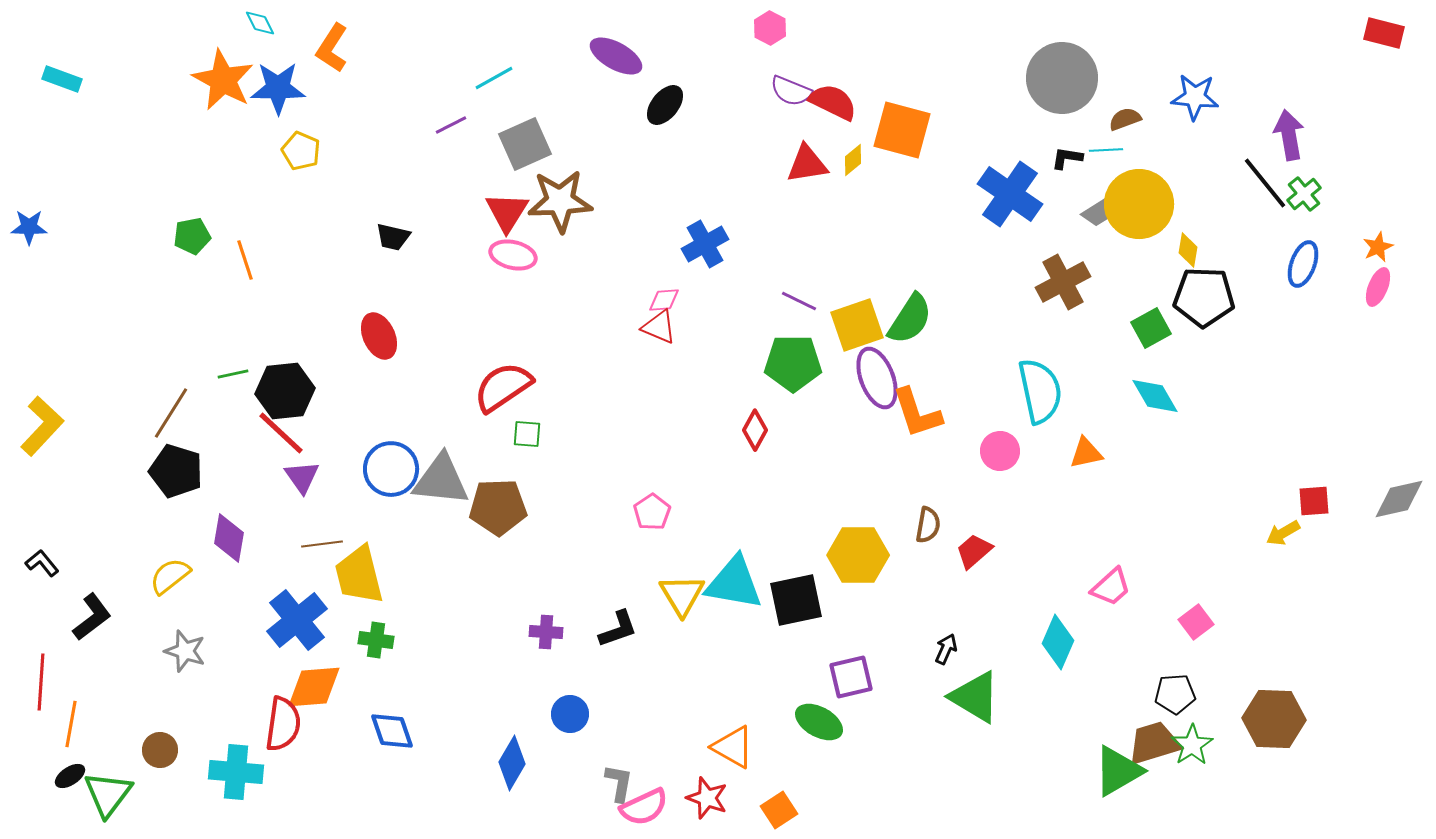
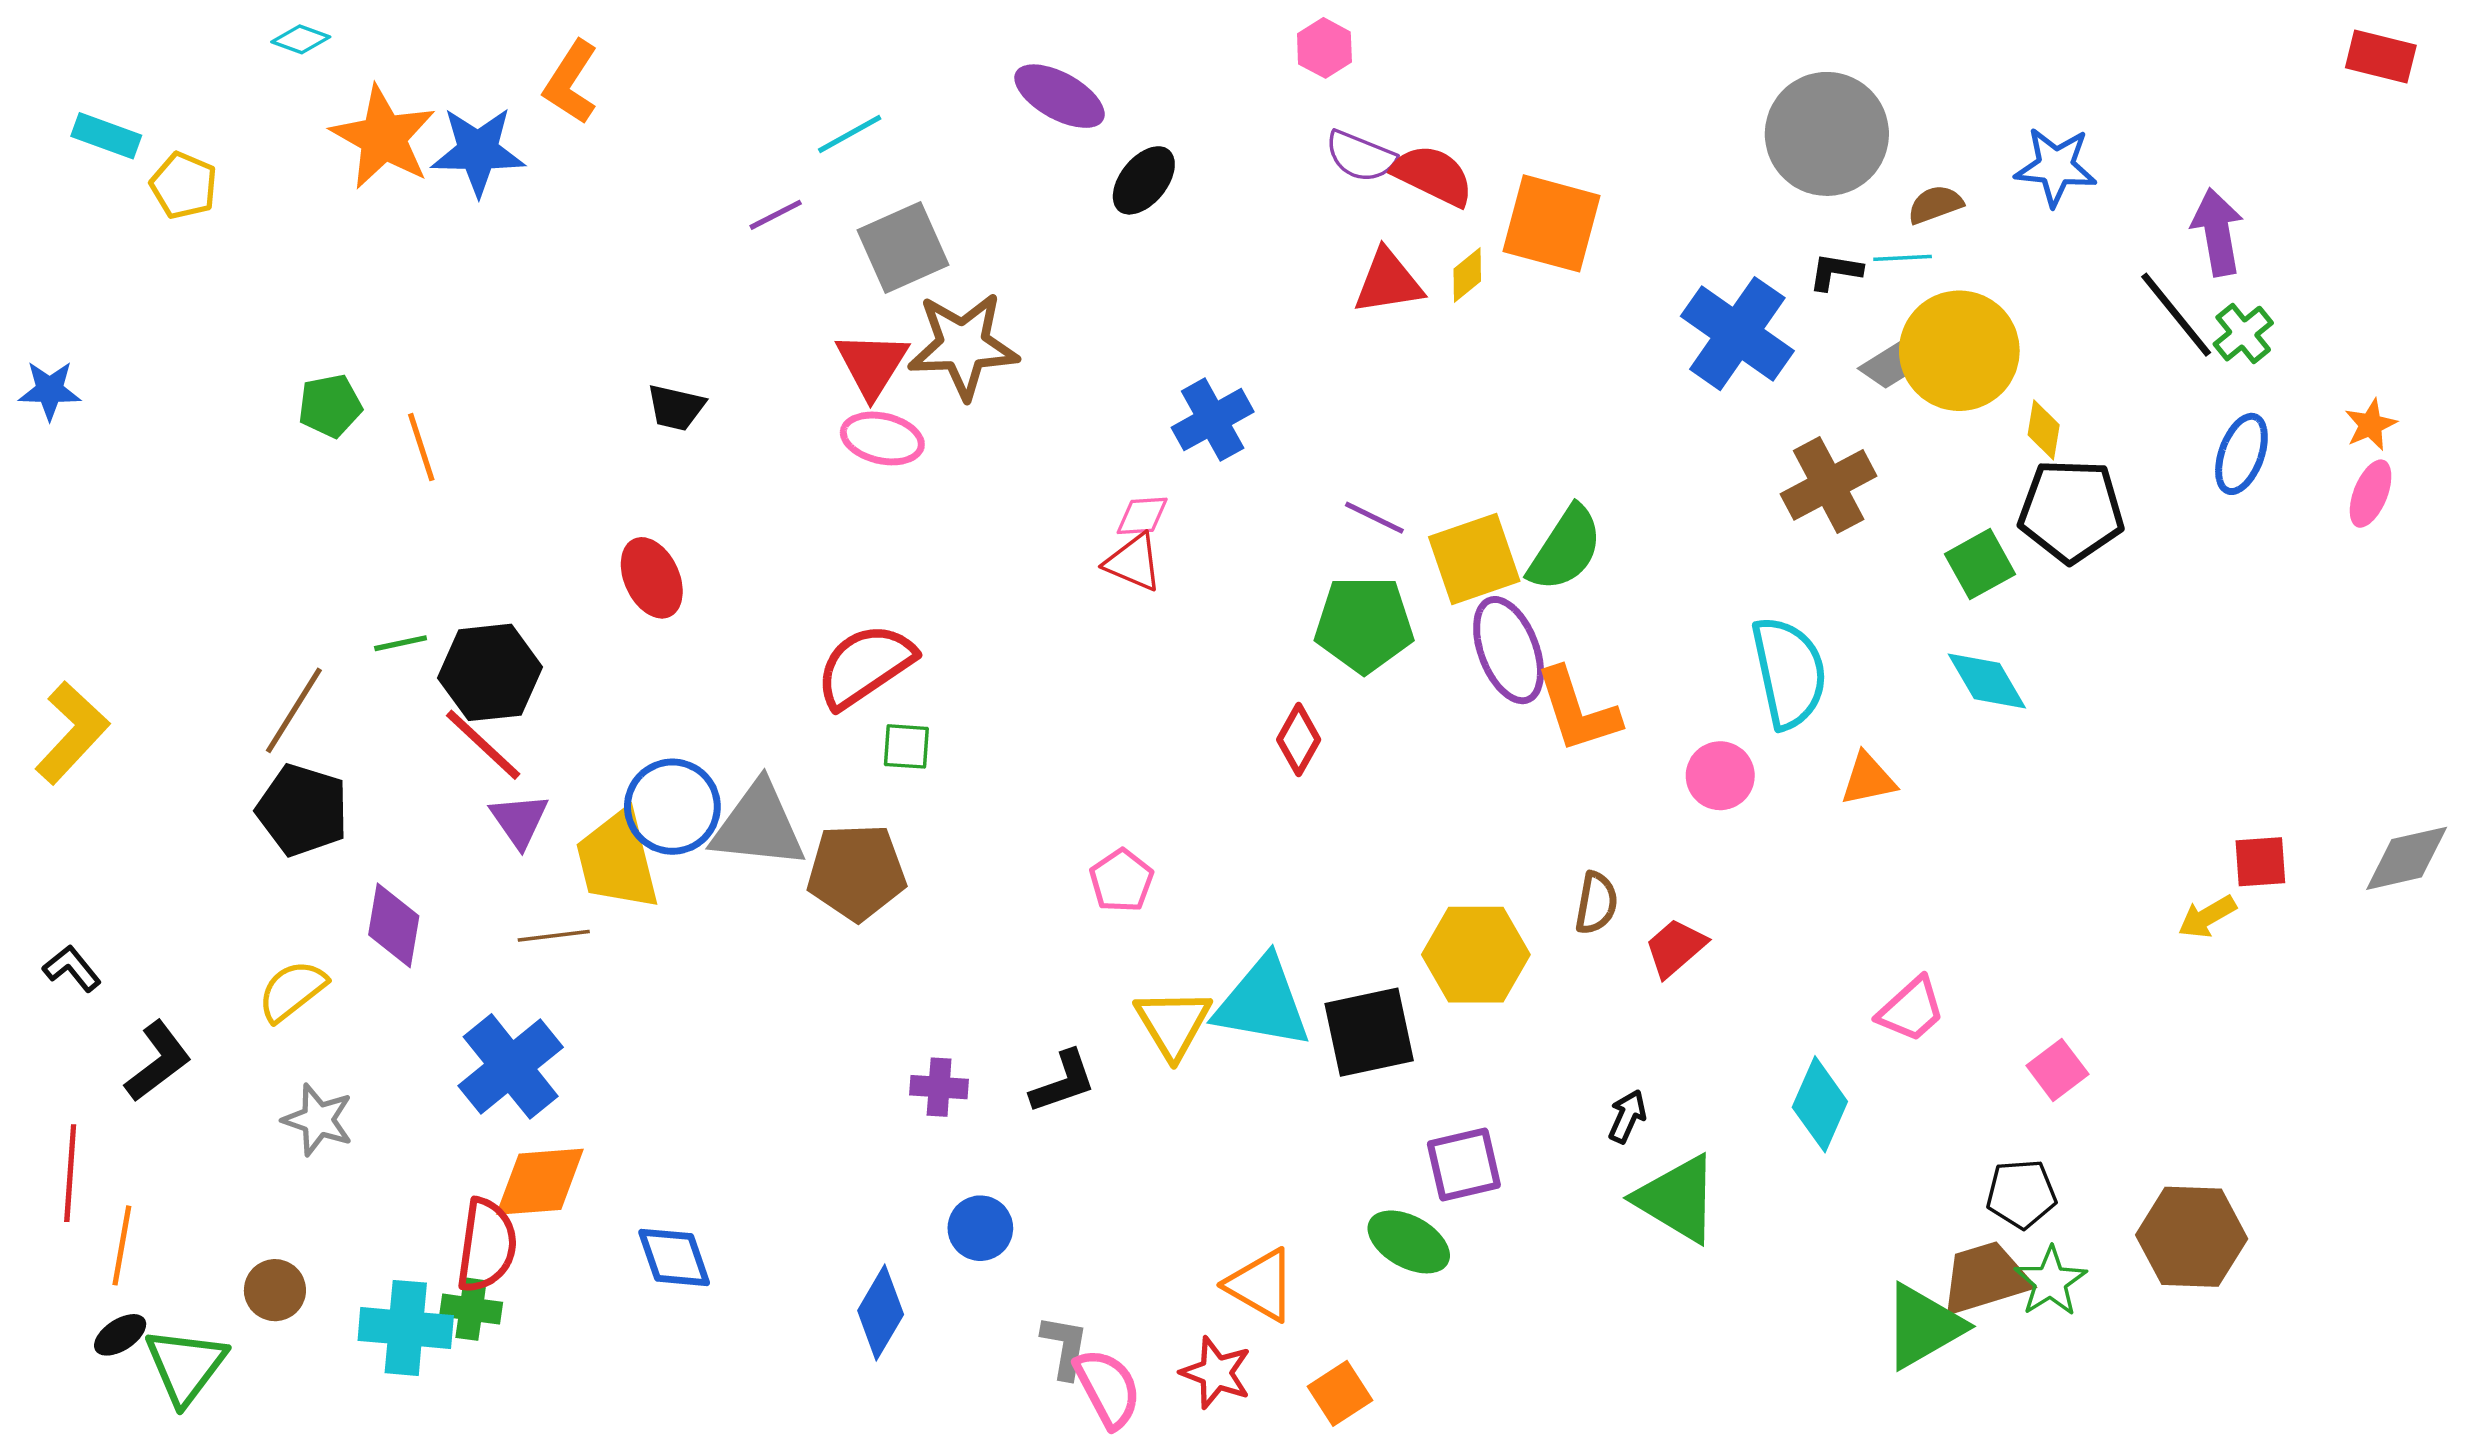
cyan diamond: (260, 23) -> (301, 39), moved, turned -44
yellow pentagon: (301, 151) -> (184, 186), moved
yellow trapezoid: (359, 575) -> (617, 860), moved
green cross: (376, 640) -> (471, 1309), moved
pink semicircle: (644, 807) -> (1108, 1388), turned -93

